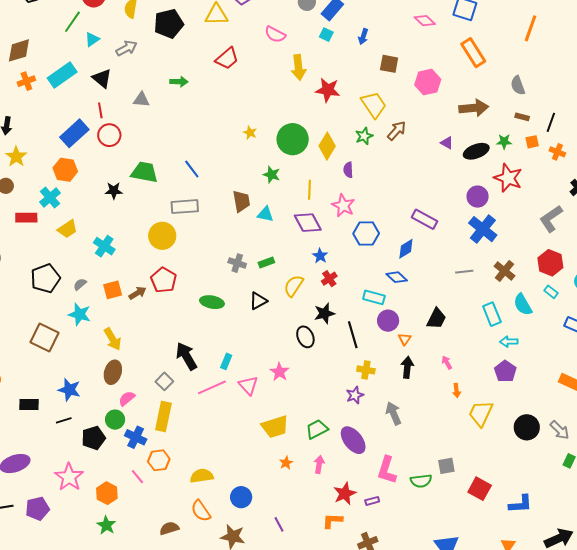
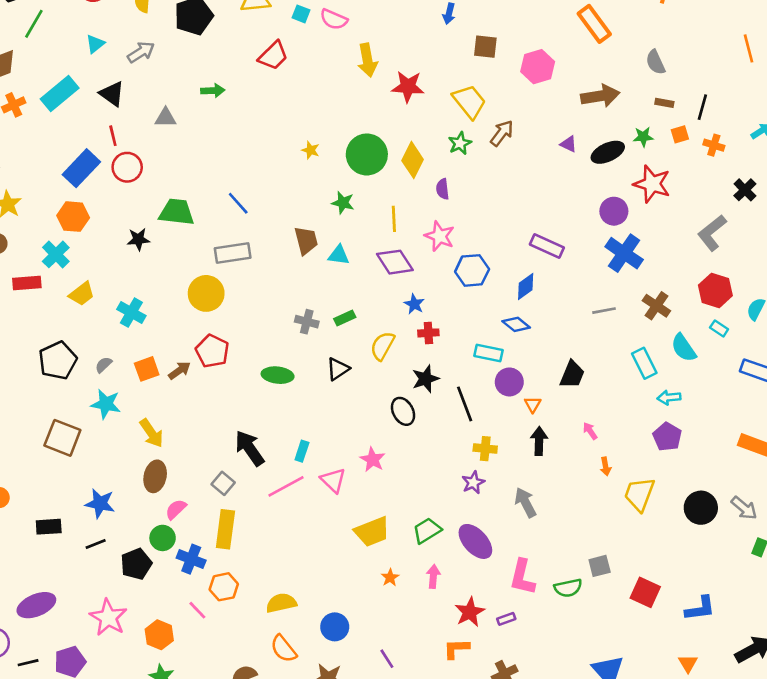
green line: (72, 22) -> (34, 24), moved
cyan square: (326, 35) -> (301, 14), moved
red cross: (329, 279) -> (428, 333), turned 35

